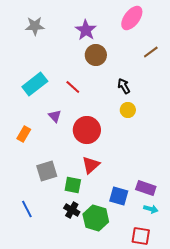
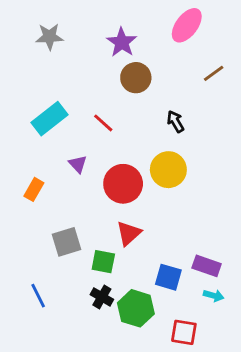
yellow circle: (128, 110) -> (168, 170), moved, size x1.6
red square: (141, 236) -> (184, 332), moved

